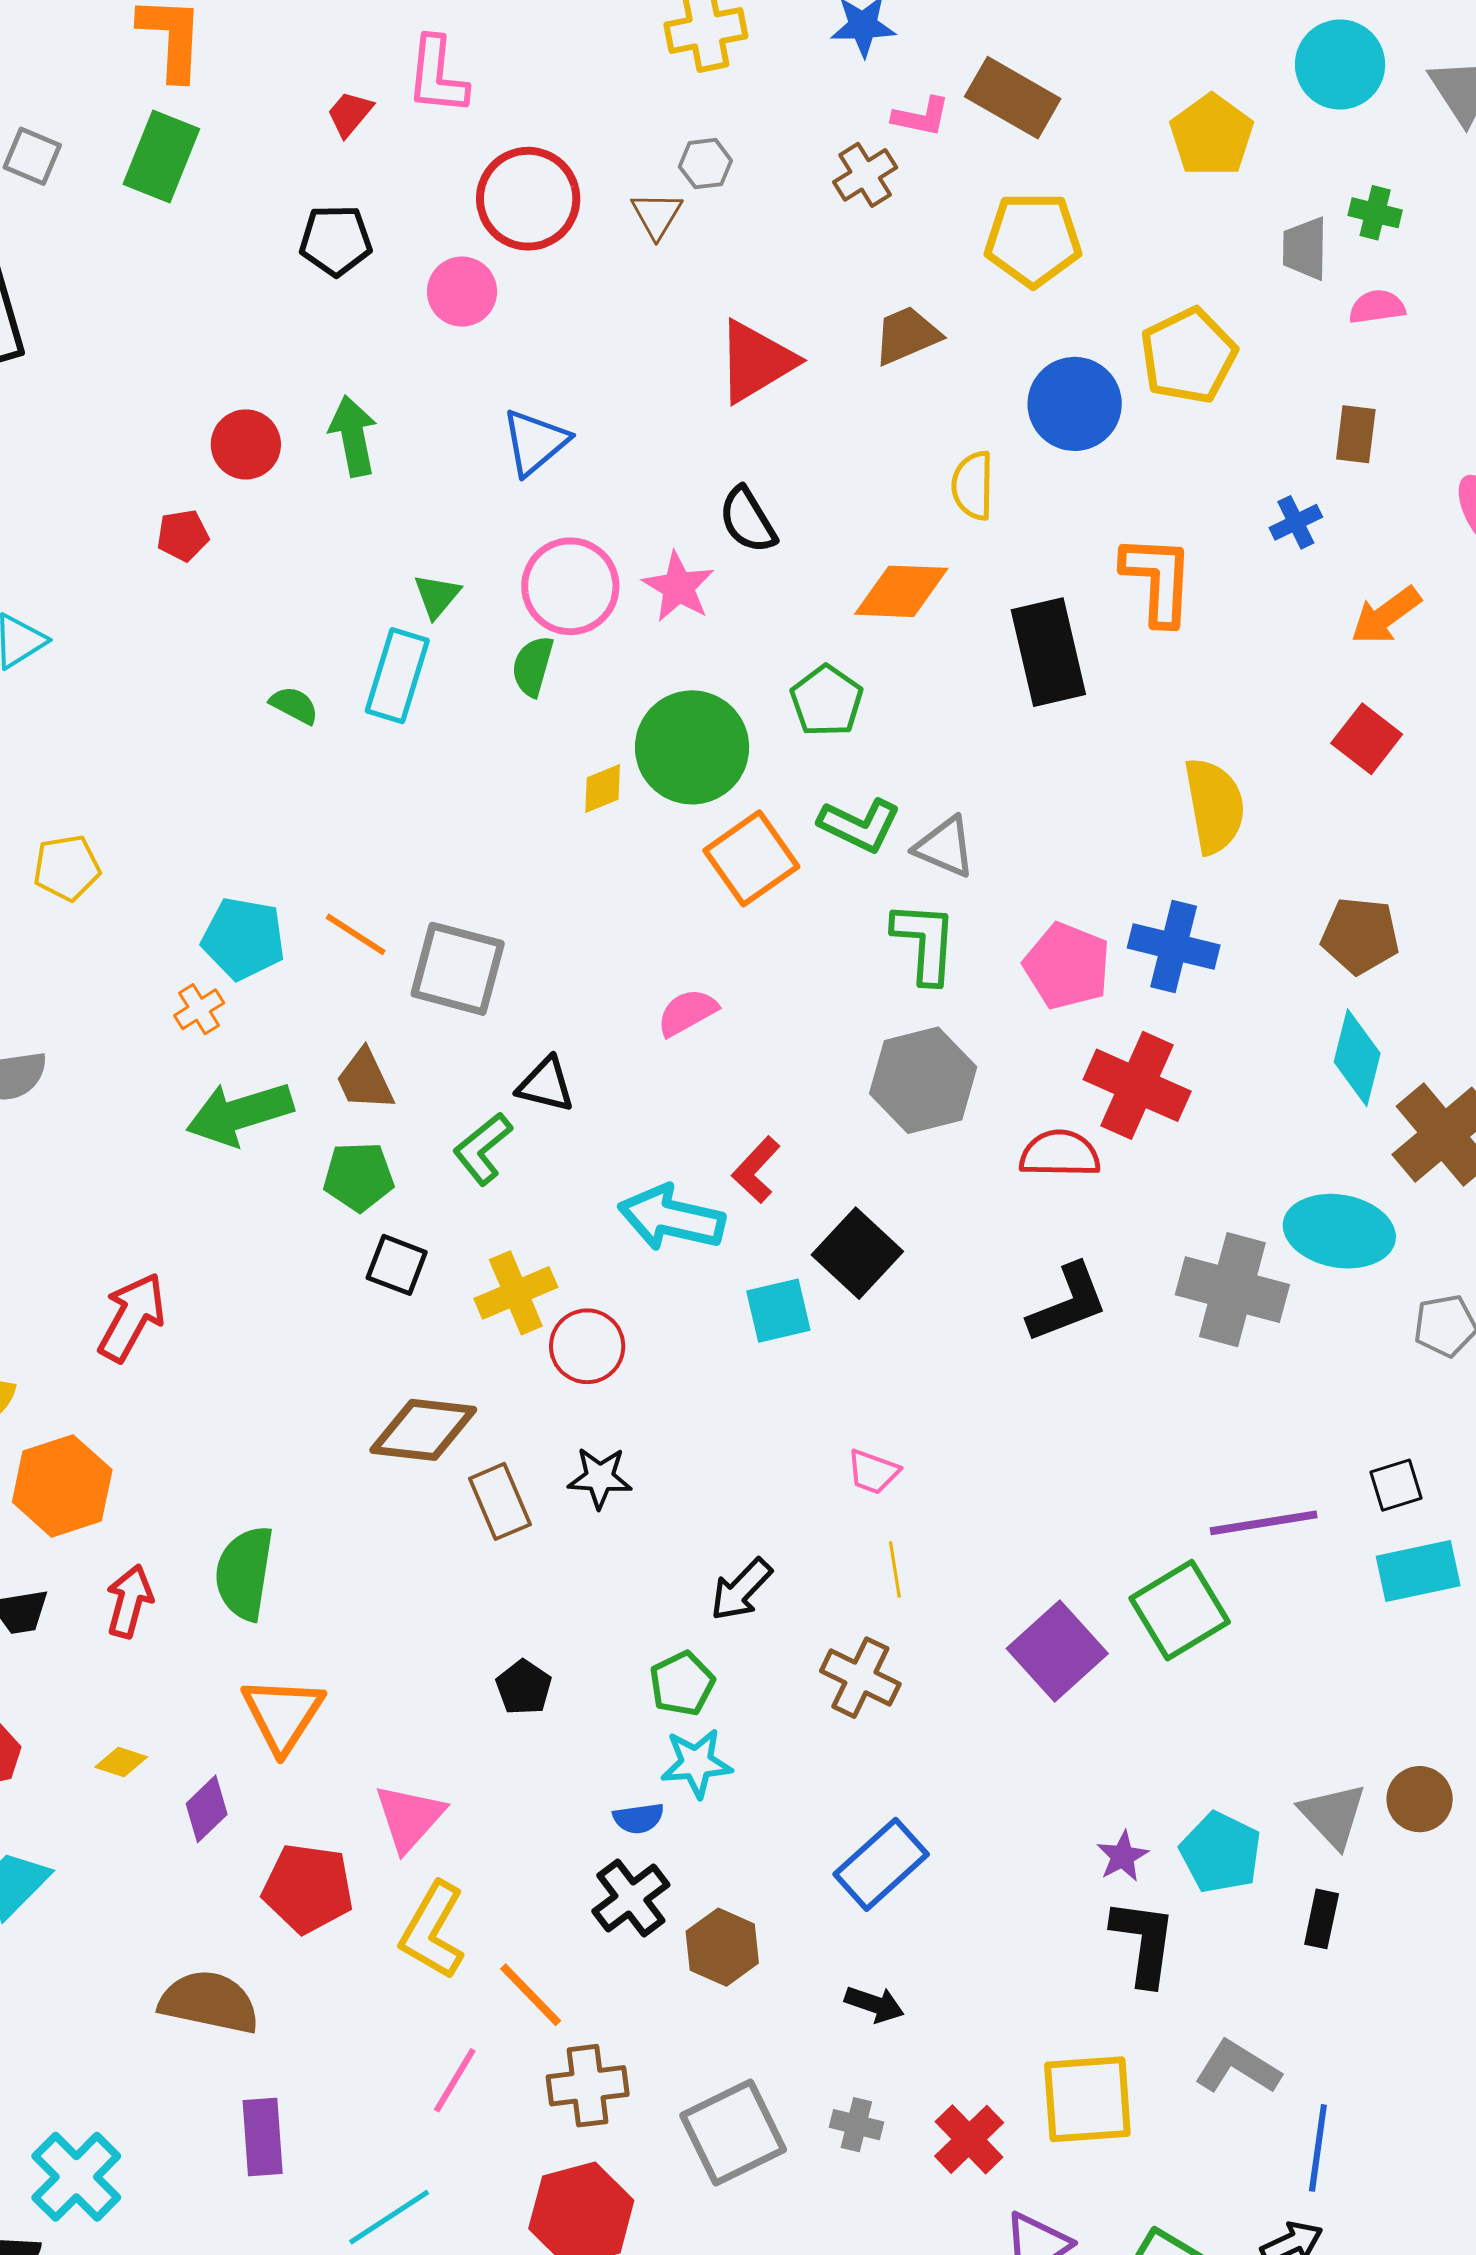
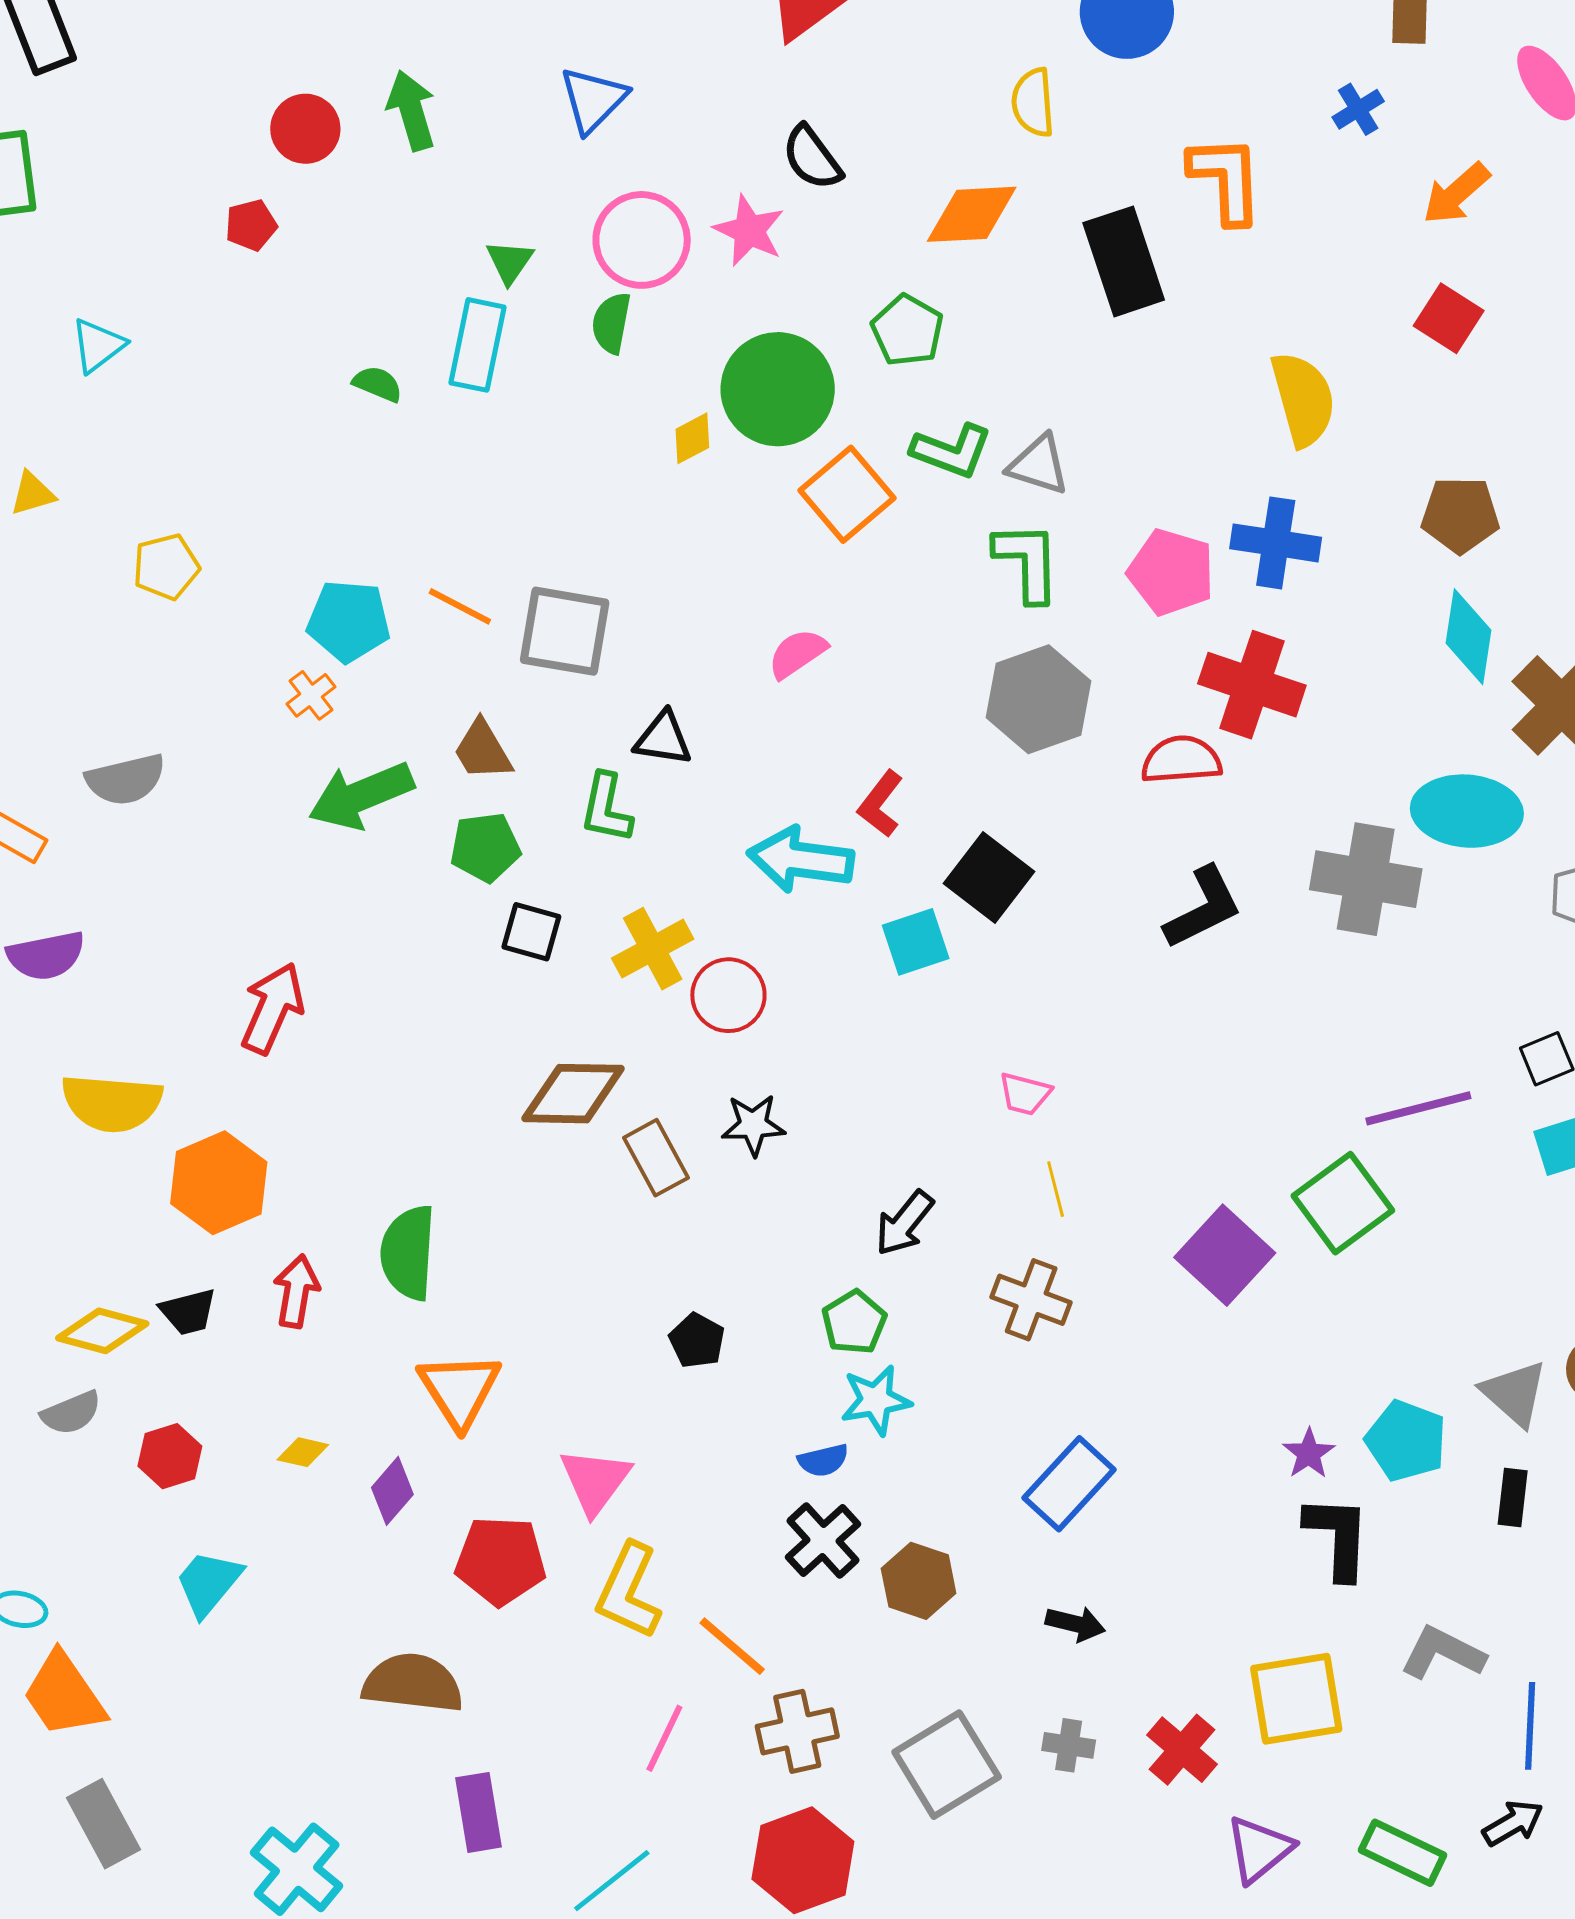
green L-shape: (483, 1149) -> (606, 808), turned -34

